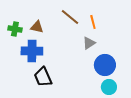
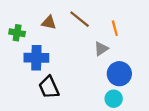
orange line: (93, 22) -> (115, 28), moved
brown triangle: (37, 27) -> (49, 23), moved
cyan circle: (109, 87) -> (114, 99), moved

